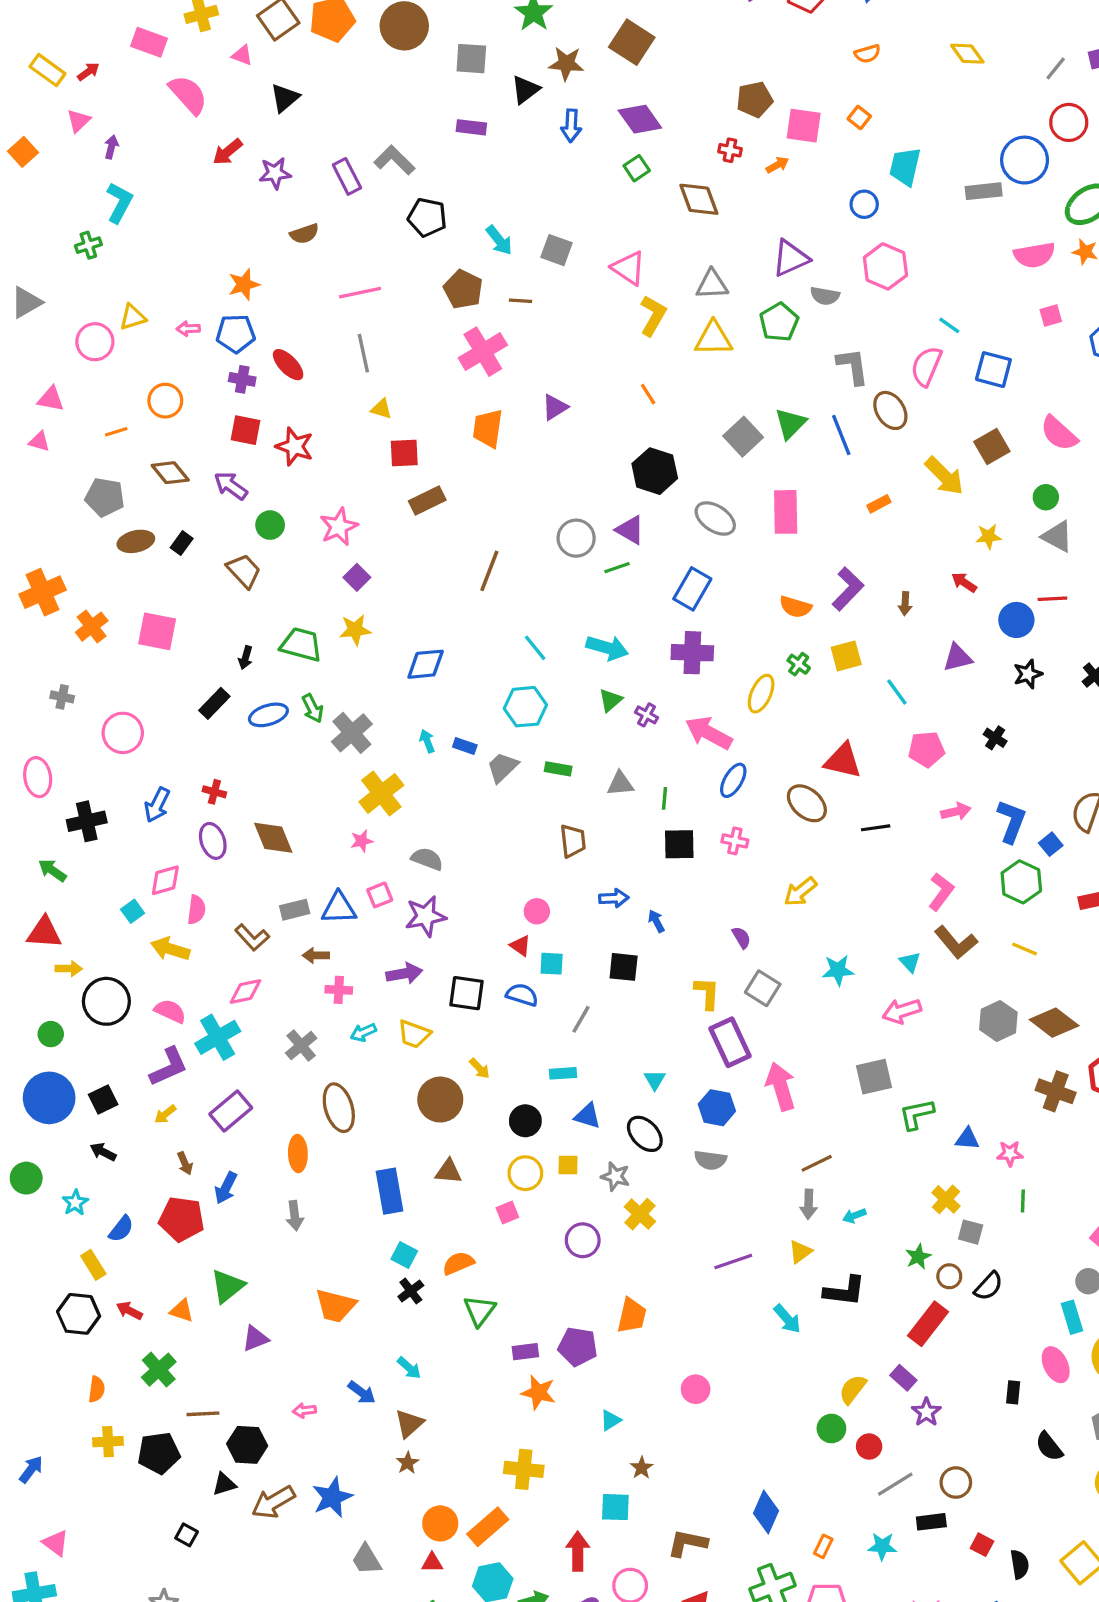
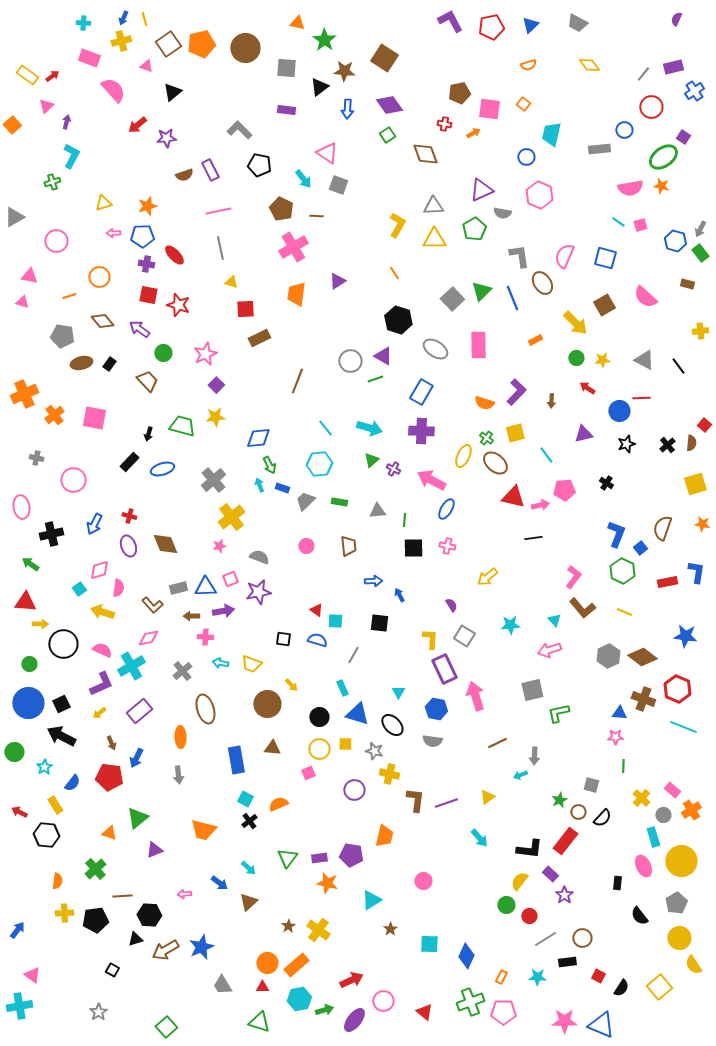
blue circle: (1025, 160) -> (624, 130), size x0.6
purple rectangle: (347, 176) -> (210, 170), moved
pink triangle: (628, 268) -> (327, 153), moved
yellow triangle: (133, 317) -> (103, 203), moved
cyan line: (949, 325) -> (618, 222), moved
green circle: (1046, 497) -> (576, 358), moved
green arrow: (313, 708) -> (269, 465), moved
brown ellipse: (807, 803) -> (495, 463), moved
pink arrow: (956, 811) -> (540, 505), moved
pink circle: (537, 911) -> (306, 546), moved
purple arrow: (404, 973) -> (223, 611), moved
black square: (466, 993) -> (283, 639), size x0.7
cyan arrow: (363, 1032) -> (220, 663), turned 35
cyan rectangle: (563, 1073) -> (342, 688), turned 70
blue triangle: (588, 1116) -> (357, 714), size x1.4
blue triangle: (967, 1139) -> (619, 713), moved
black arrow: (103, 1152) -> (61, 736), size x1.8
yellow cross: (946, 1199) -> (641, 798), moved
gray arrow: (809, 1204) -> (534, 756), moved
yellow cross: (640, 1214) -> (389, 774), turned -30
black L-shape: (845, 1291) -> (529, 849), moved
red arrow: (129, 1311) -> (19, 812), moved
green triangle: (480, 1311) -> (287, 858), moved
cyan triangle: (610, 1420) -> (371, 900), size x1.5
brown star: (408, 1463) -> (288, 926), moved
yellow cross: (524, 1469) -> (318, 930), turned 30
cyan square: (615, 1507) -> (429, 944), moved
brown L-shape: (687, 1543) -> (415, 800), moved, turned 85
red arrow: (578, 1551) -> (351, 980), turned 65
black semicircle: (1020, 1564) -> (621, 988), turned 42

